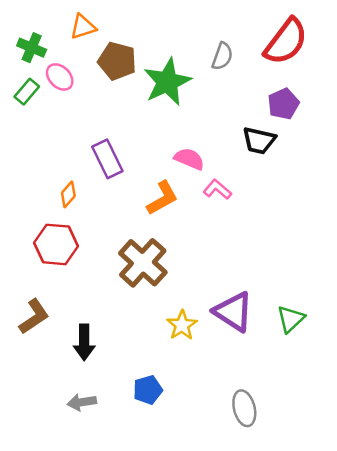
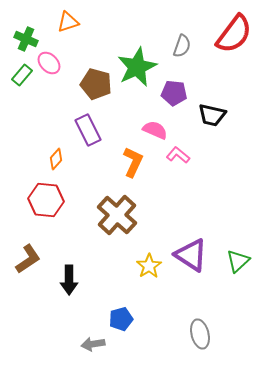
brown pentagon: (117, 61) -> (96, 84), moved
purple pentagon: (283, 104) -> (174, 93), moved, turned 30
orange L-shape: (162, 198) -> (133, 162), turned -36
gray arrow: (82, 402) -> (93, 344), moved

